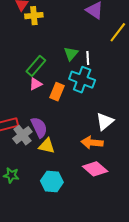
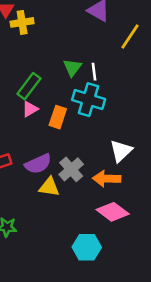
purple semicircle: (39, 127) -> (38, 164), turned 95
gray cross: (22, 135) -> (71, 169), moved
cyan hexagon: (52, 182) -> (87, 247), moved

